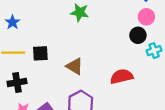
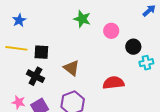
pink circle: (146, 17) -> (111, 31), moved
black cross: (17, 82) -> (35, 76), moved, turned 30

